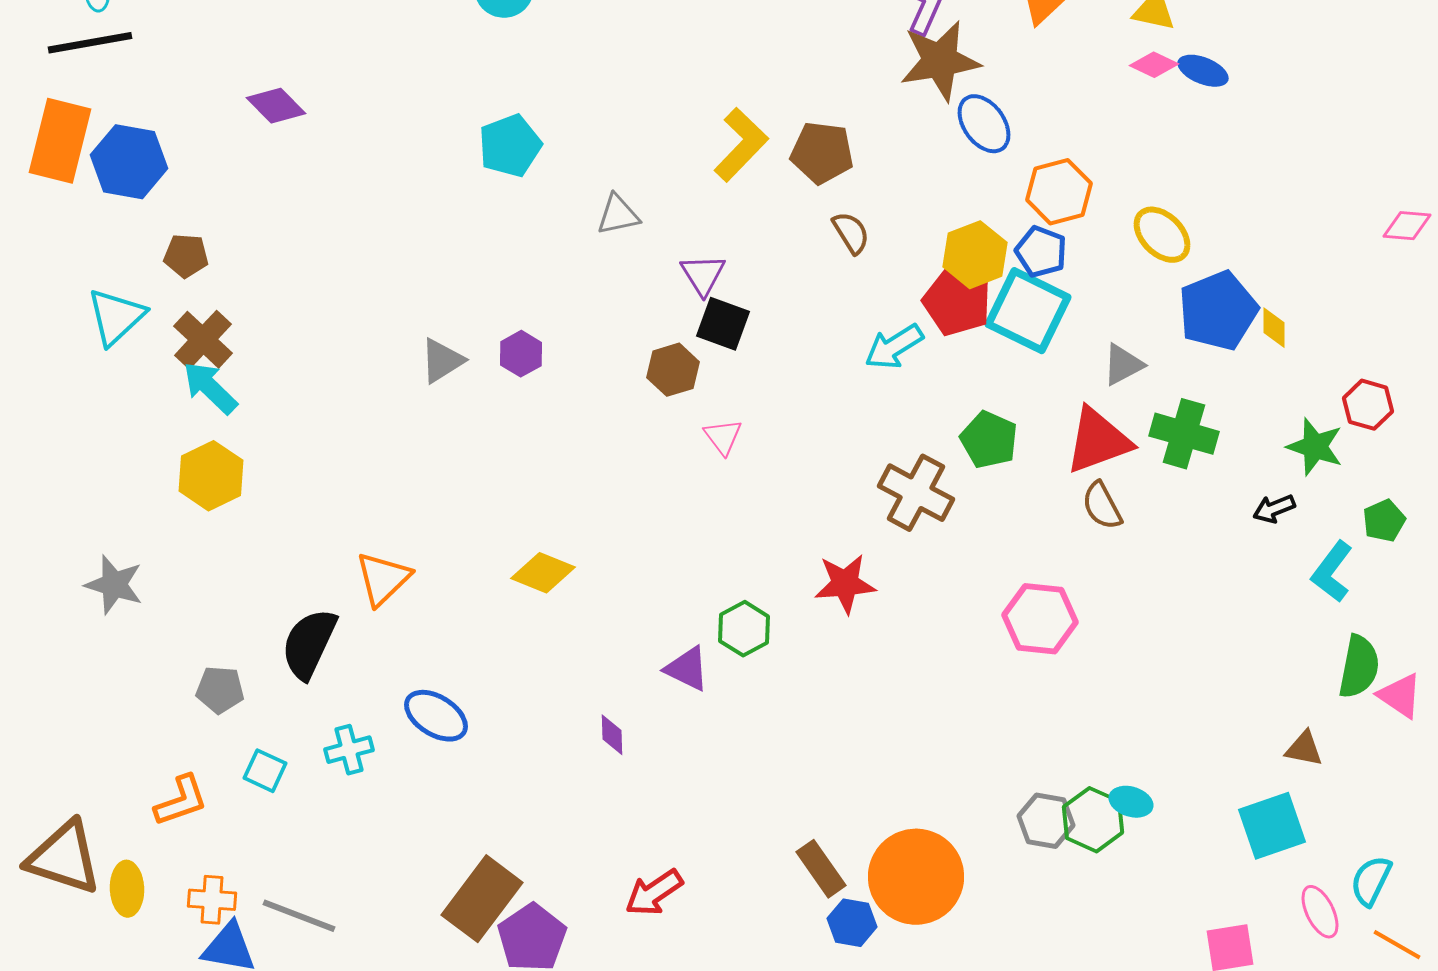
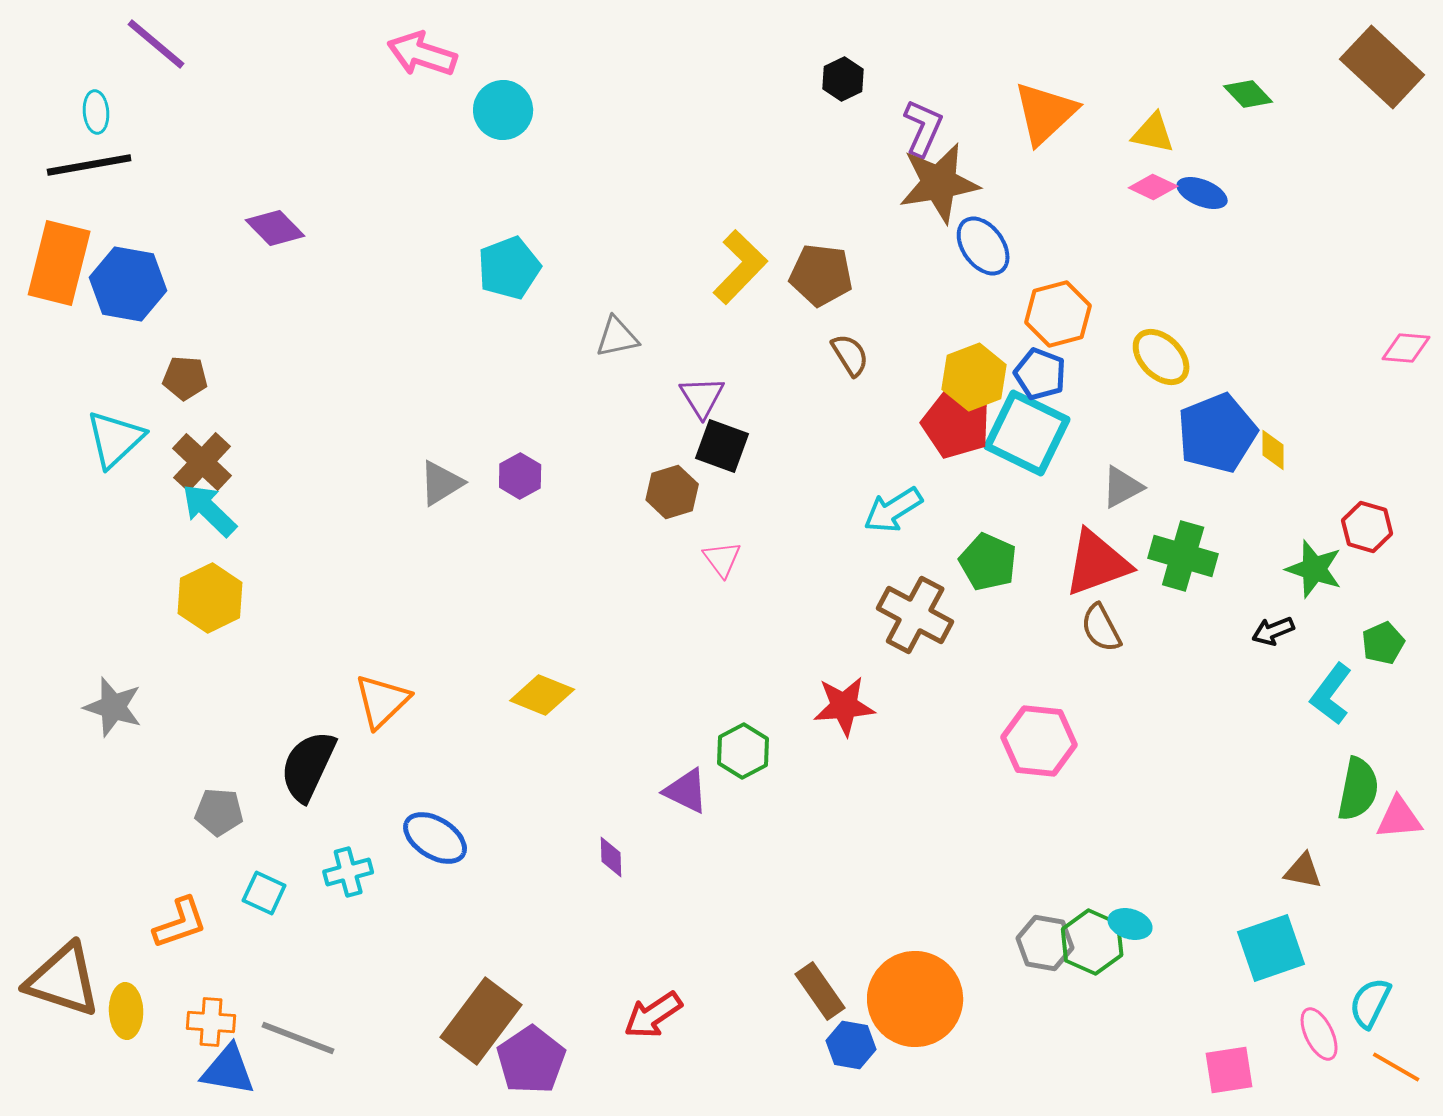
cyan arrow: (894, 347) -> (893, 510), moved
pink triangle: (1400, 696) -> (1399, 818), turned -39

